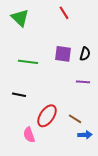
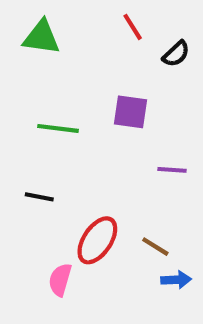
green triangle: (20, 18) -> (41, 37), turned -36
black semicircle: (85, 54) -> (176, 54), moved, turned 32
pink semicircle: (29, 135) -> (60, 280), turned 35

